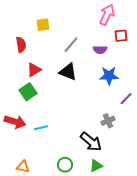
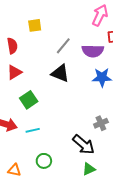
purple semicircle: (100, 50) -> (93, 51), size x1.5
red triangle: (34, 70) -> (14, 72), moved
green square: (28, 92) -> (29, 100), moved
green circle: (65, 165) -> (44, 161), moved

